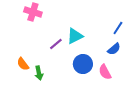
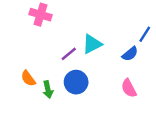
blue semicircle: (114, 49) -> (130, 54), moved
blue circle: (83, 64) -> (76, 82), moved

